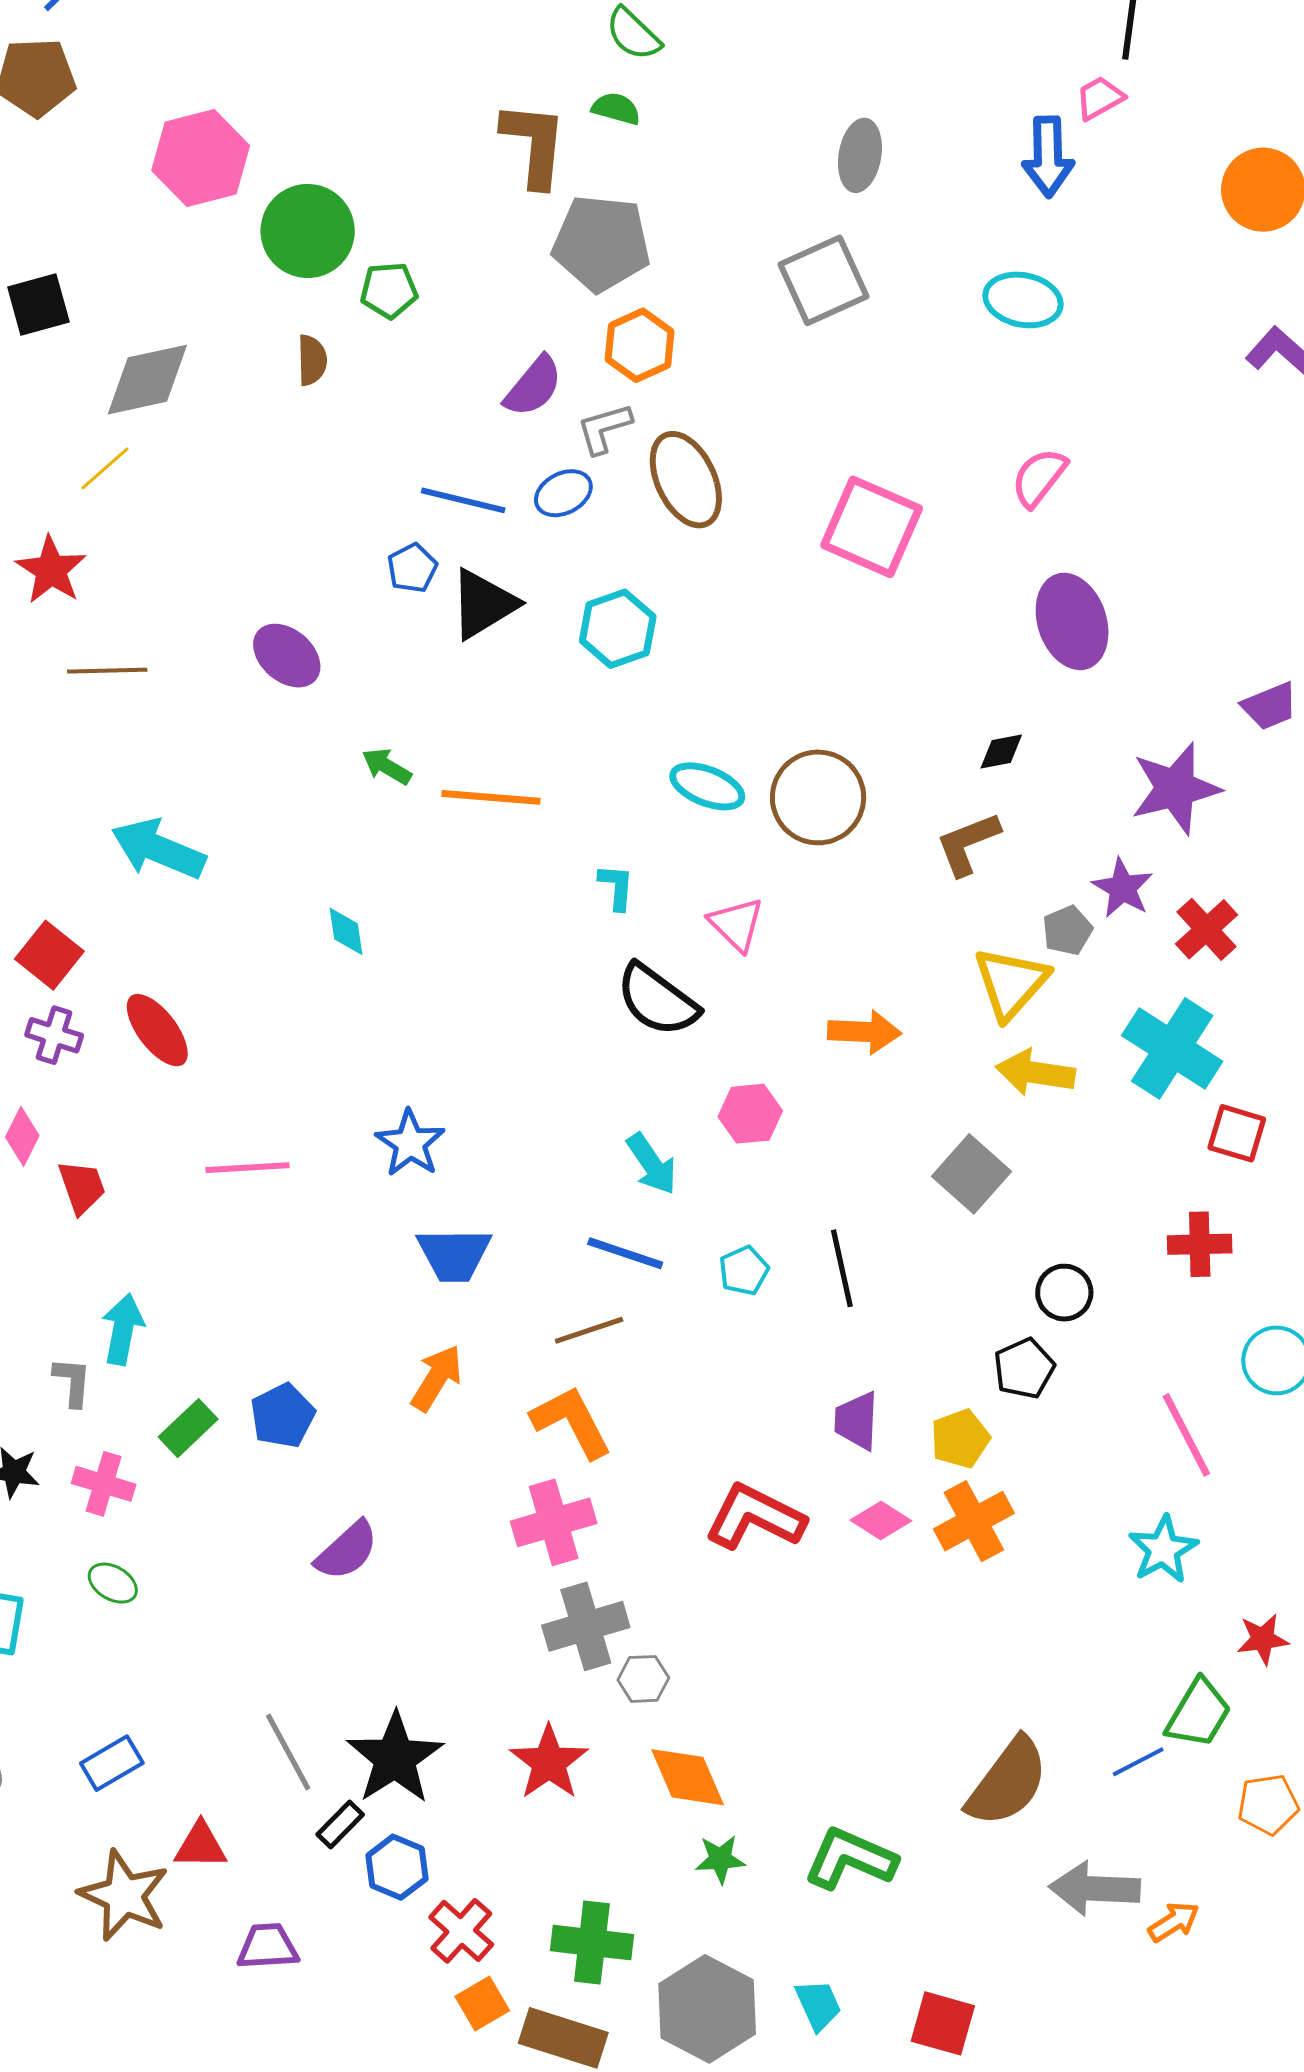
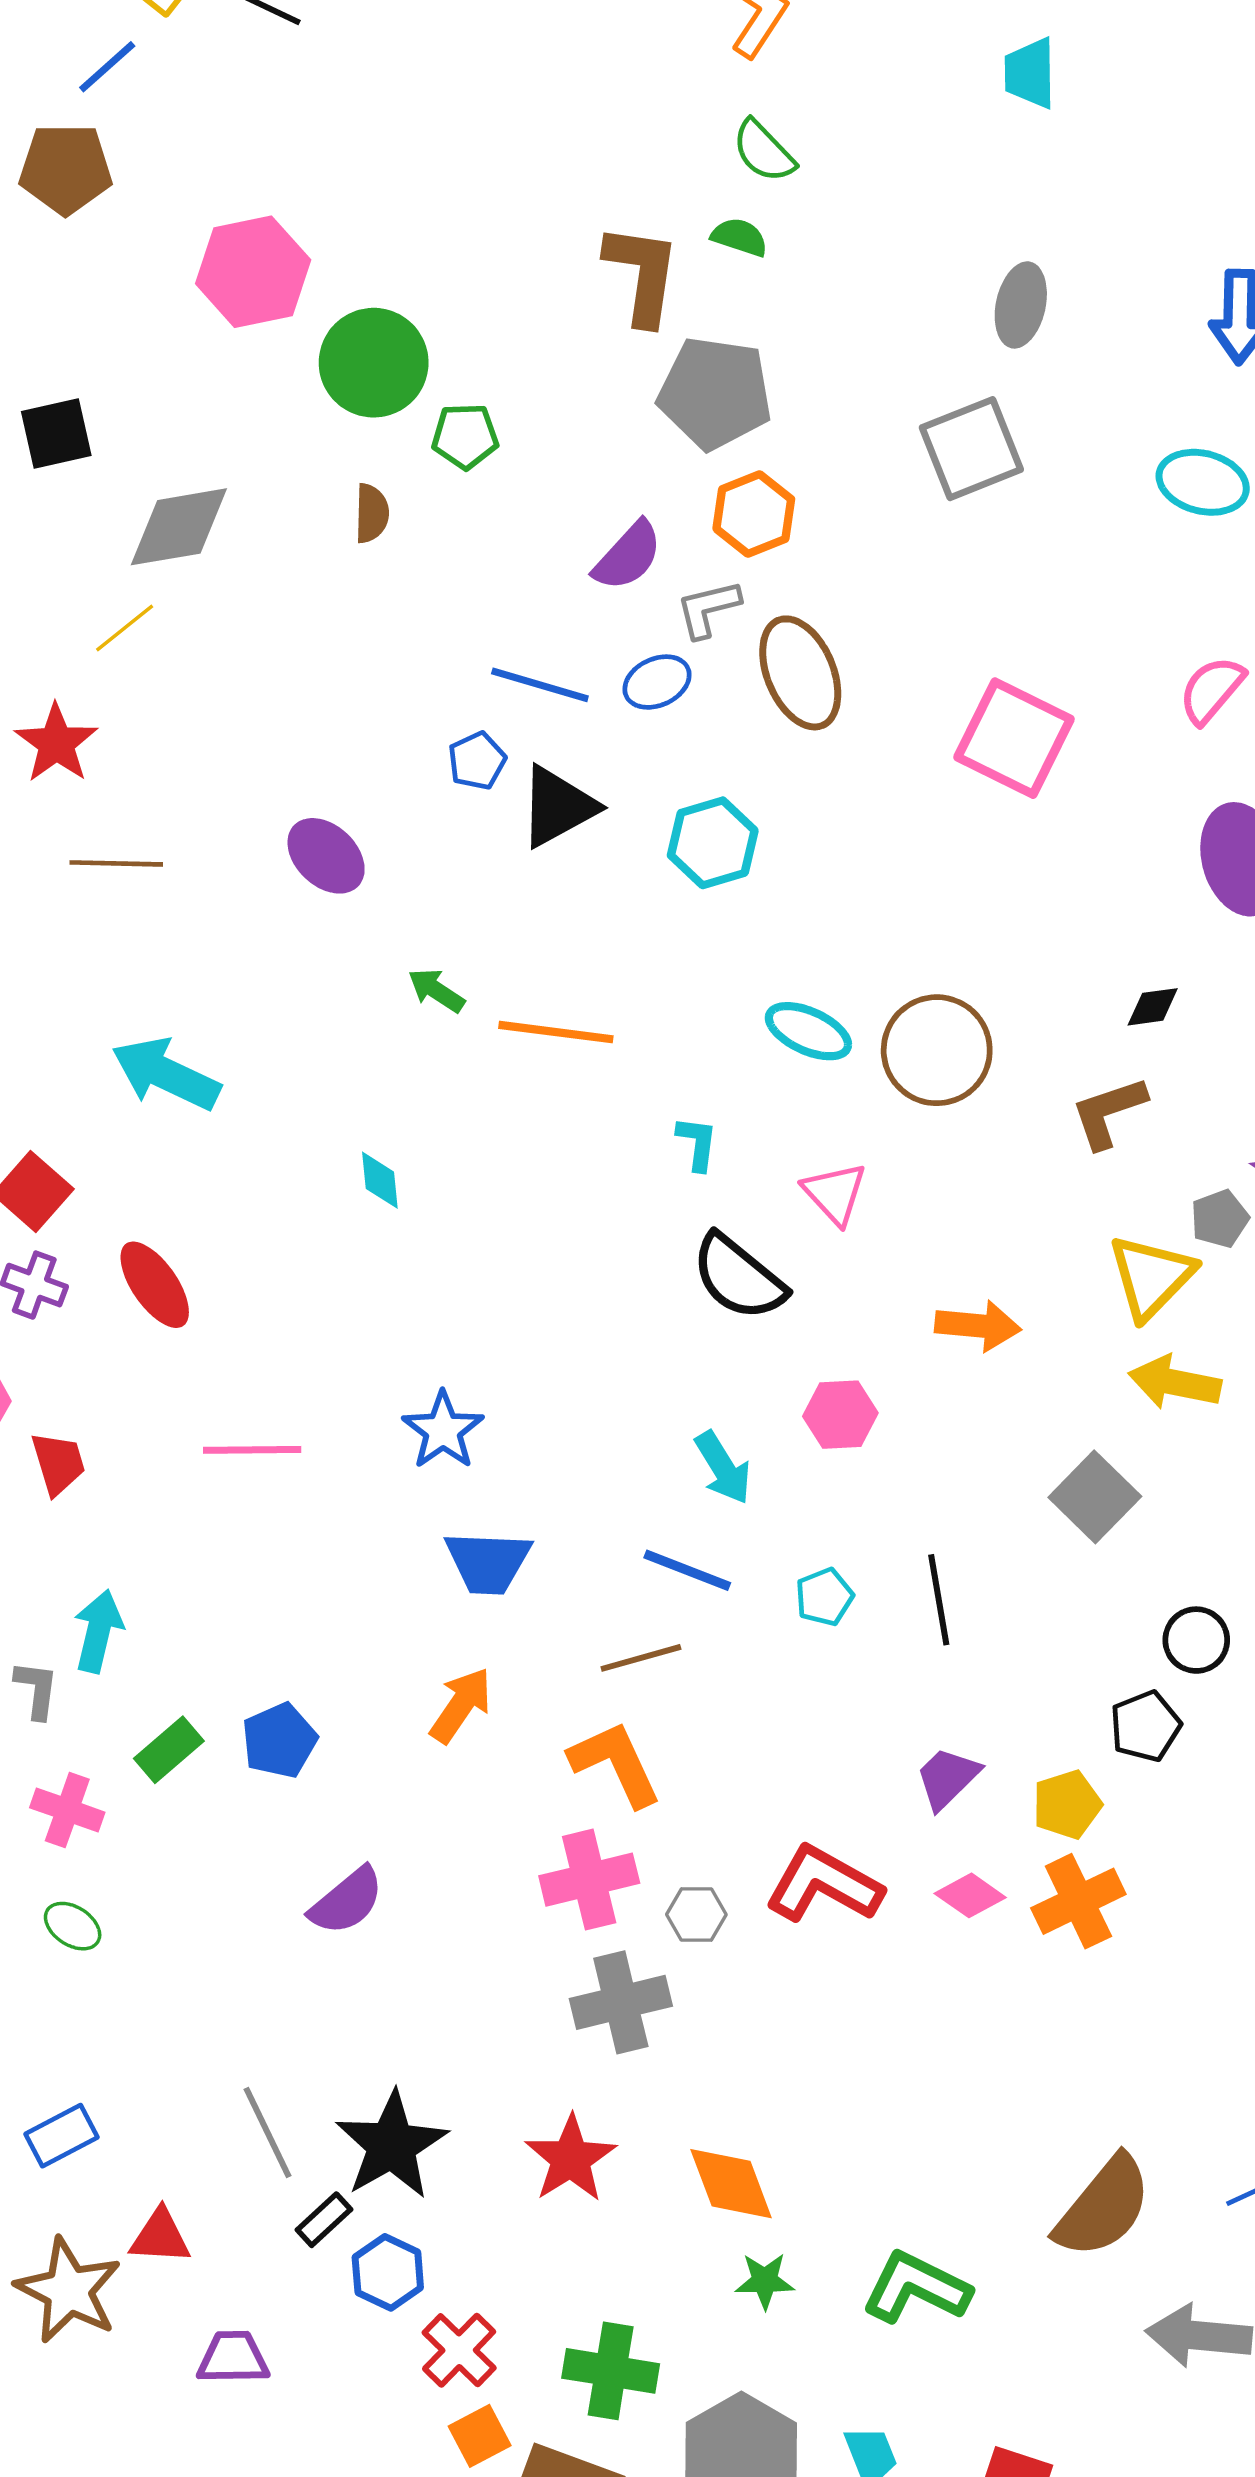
purple trapezoid: (857, 1421) -> (947, 1778), turned 40
gray hexagon: (643, 1679) -> (696, 1915), moved

